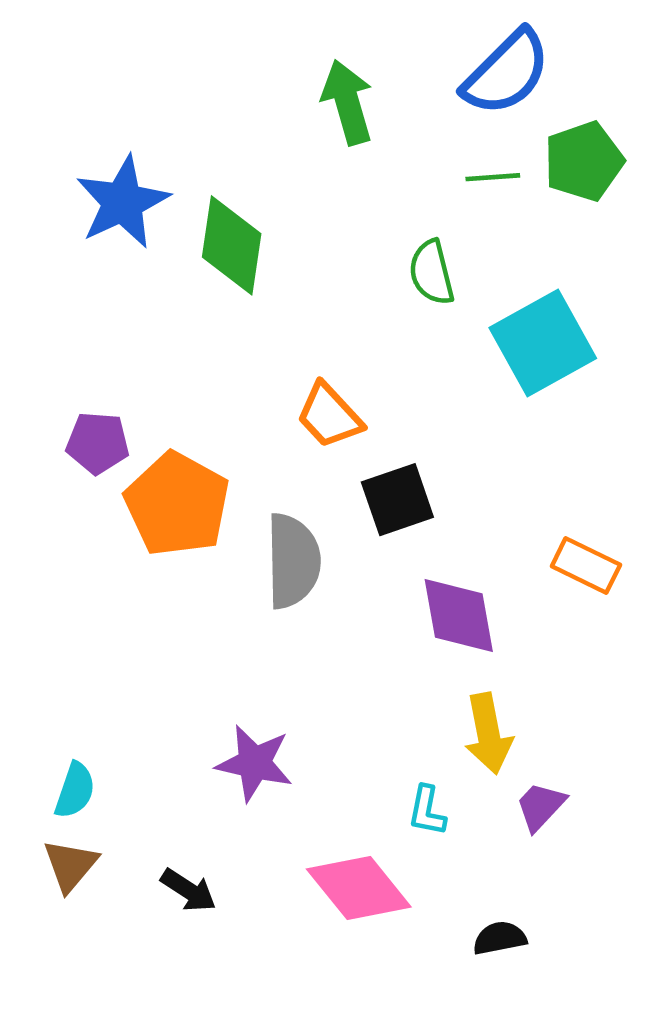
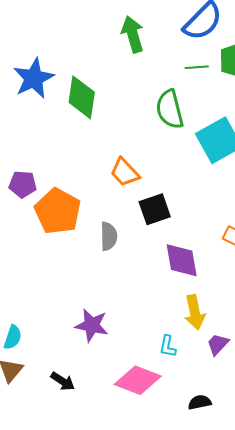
green semicircle: (432, 273) -> (170, 109), size x1.4
gray semicircle: (293, 561) -> (109, 236), size x0.7
pink diamond: (359, 888) -> (138, 380), turned -30

